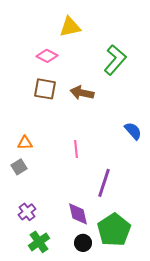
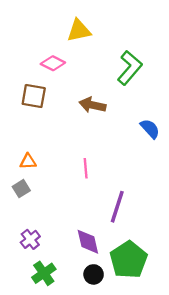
brown square: (45, 89) -> (34, 96), moved
blue semicircle: (133, 131) -> (150, 129), moved

